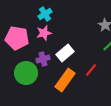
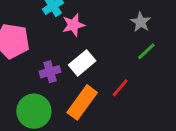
pink star: (44, 33) -> (73, 25), moved
green circle: (26, 73) -> (34, 111), moved

